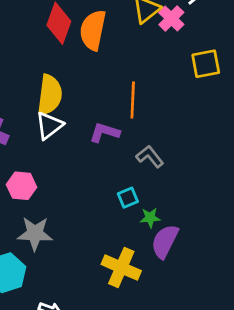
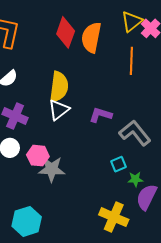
orange line: (133, 100) -> (131, 61), moved
gray L-shape: (150, 157) -> (135, 133), size x1.5
gray star: (35, 233) -> (52, 169), moved

